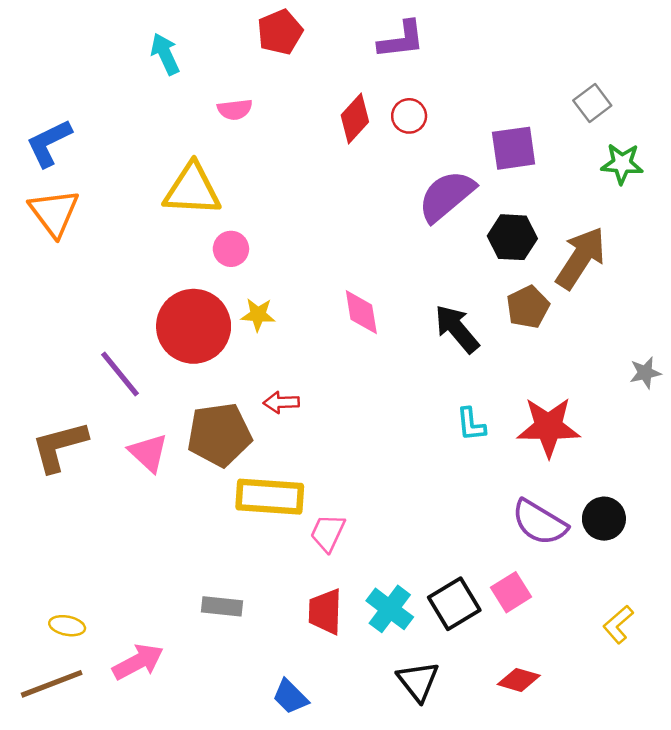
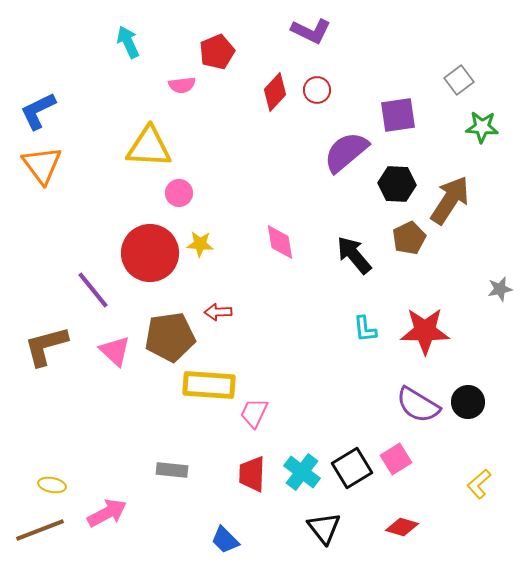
red pentagon: (280, 32) -> (217, 52), moved
purple L-shape: (401, 40) -> (311, 31), turned 33

